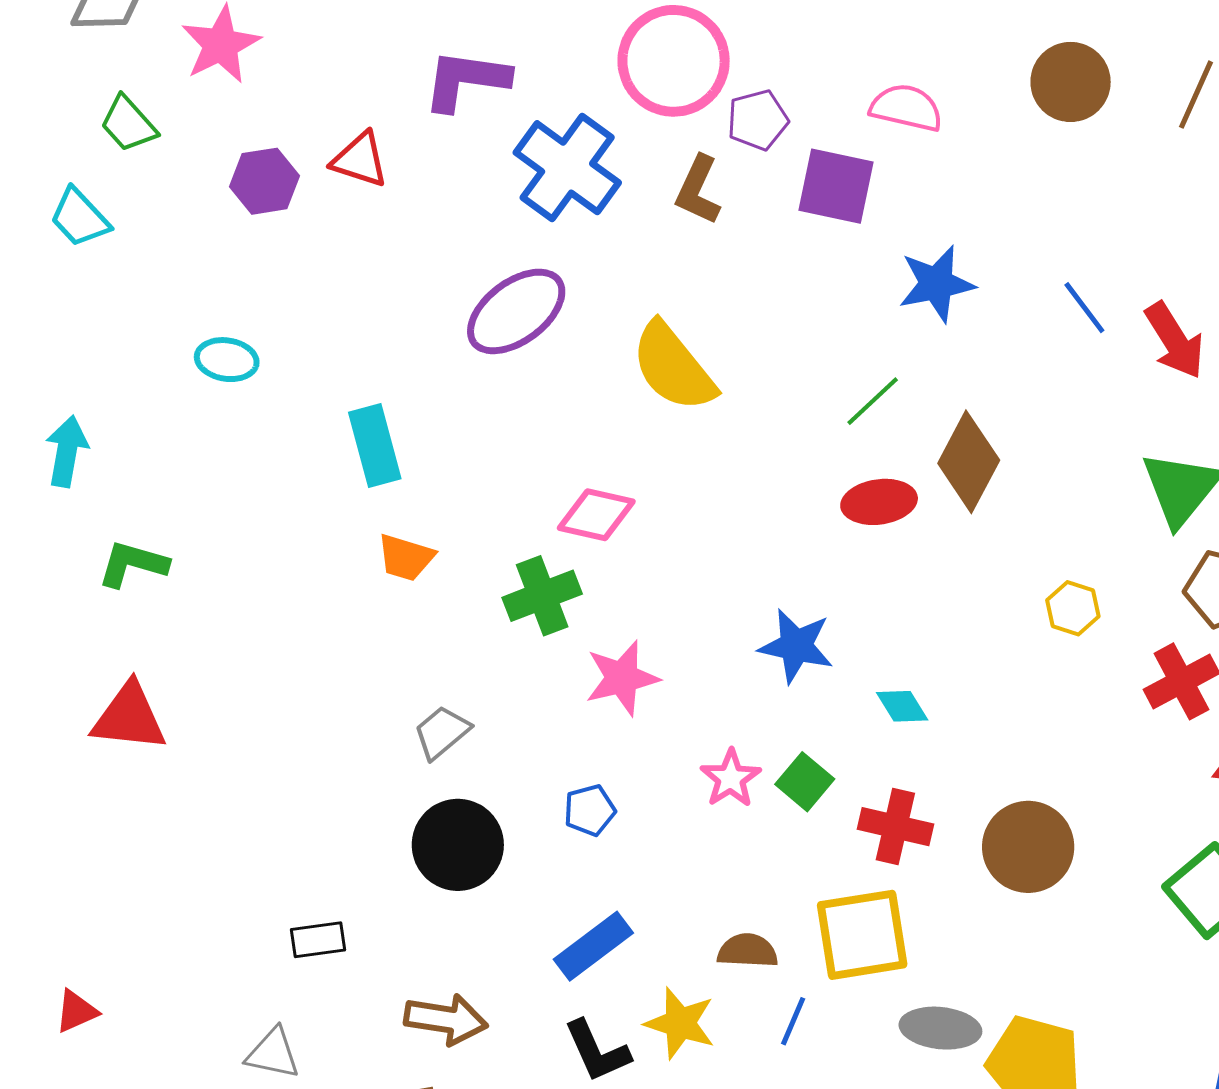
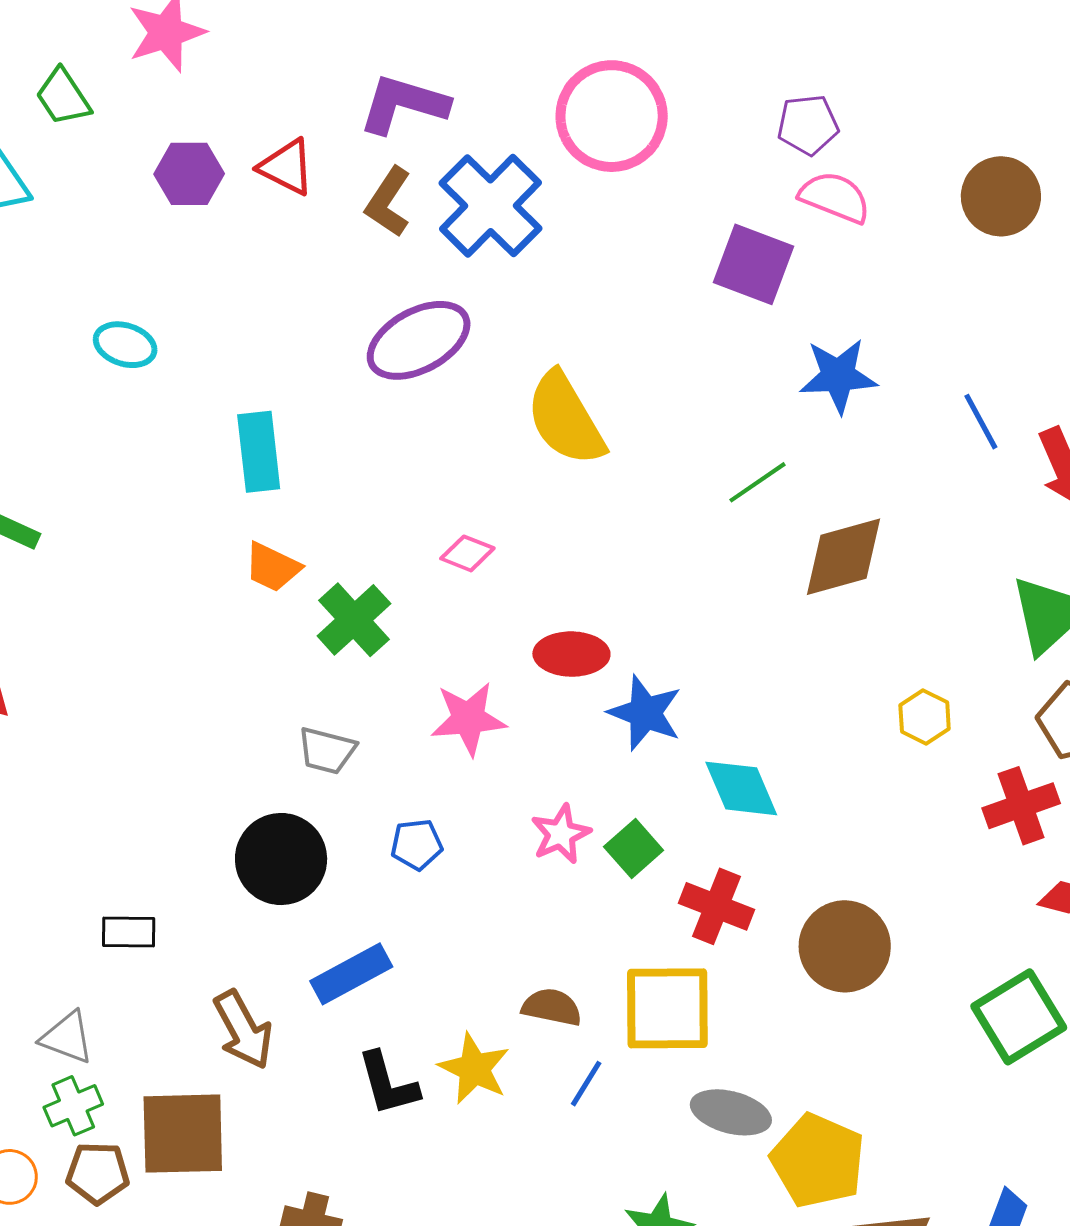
purple pentagon: (758, 120) -> (808, 125), moved
brown L-shape: (698, 190) -> (388, 202), moved
brown diamond: (969, 462) -> (843, 557), turned 38
red ellipse: (879, 502) -> (571, 654), moved
pink diamond: (596, 515) -> (467, 553), size x0.7
green cross: (542, 596) -> (354, 620), moved, turned -30
cyan diamond: (902, 706) -> (741, 788), size x1.5
gray trapezoid: (442, 732) -> (327, 751), moved, turned -134
blue rectangle: (593, 946) -> (351, 974), moved
brown arrow: (446, 1019) -> (243, 1030), turned 44

